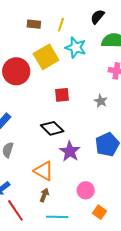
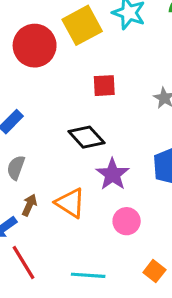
pink circle: (86, 190) -> (127, 221), moved
brown arrow: (44, 195) -> (29, 205), moved

